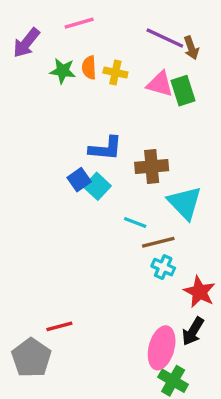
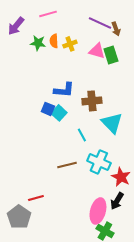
yellow cross: (115, 73) -> (70, 44), turned -32
blue square: (79, 180) -> (48, 109), turned -32
cyan line: (135, 223) -> (82, 135), turned 40
brown line: (158, 242) -> (67, 165), moved
cyan cross: (163, 267) -> (99, 162), size x1.6

